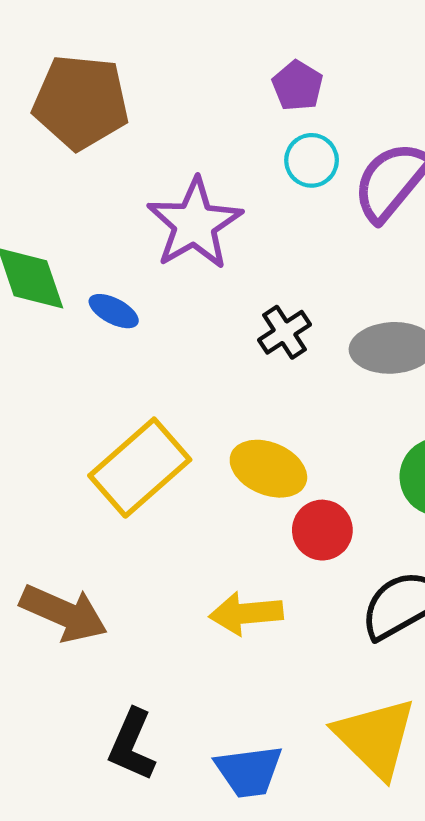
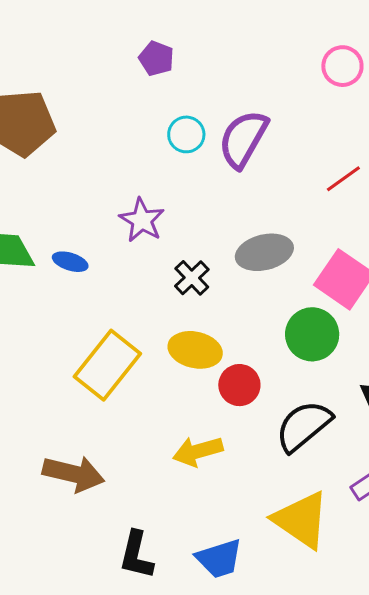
purple pentagon: (298, 86) -> (156, 58), moved
purple star: (195, 224) -> (142, 220), moved, size x0.7
black cross: (284, 332) -> (192, 278), moved

